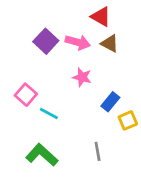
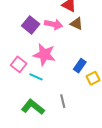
pink star: (82, 77) -> (44, 55), moved, size x1.6
gray line: (98, 151) -> (63, 101), moved

